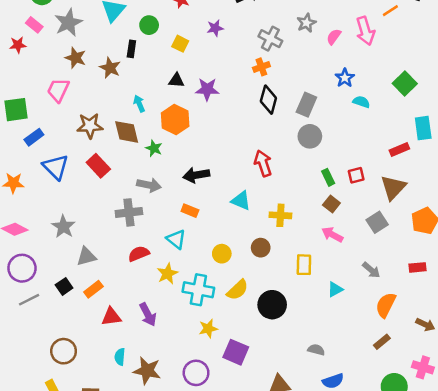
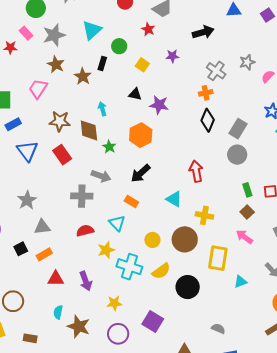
orange hexagon: (175, 120) -> (141, 135), moved
black arrow: (196, 175) -> (141, 173), turned -40
brown circle: (261, 248) -> (185, 239), size x1.6
yellow rectangle: (304, 265) -> (218, 258), size x1.4
yellow star: (208, 329) -> (114, 303), moved

